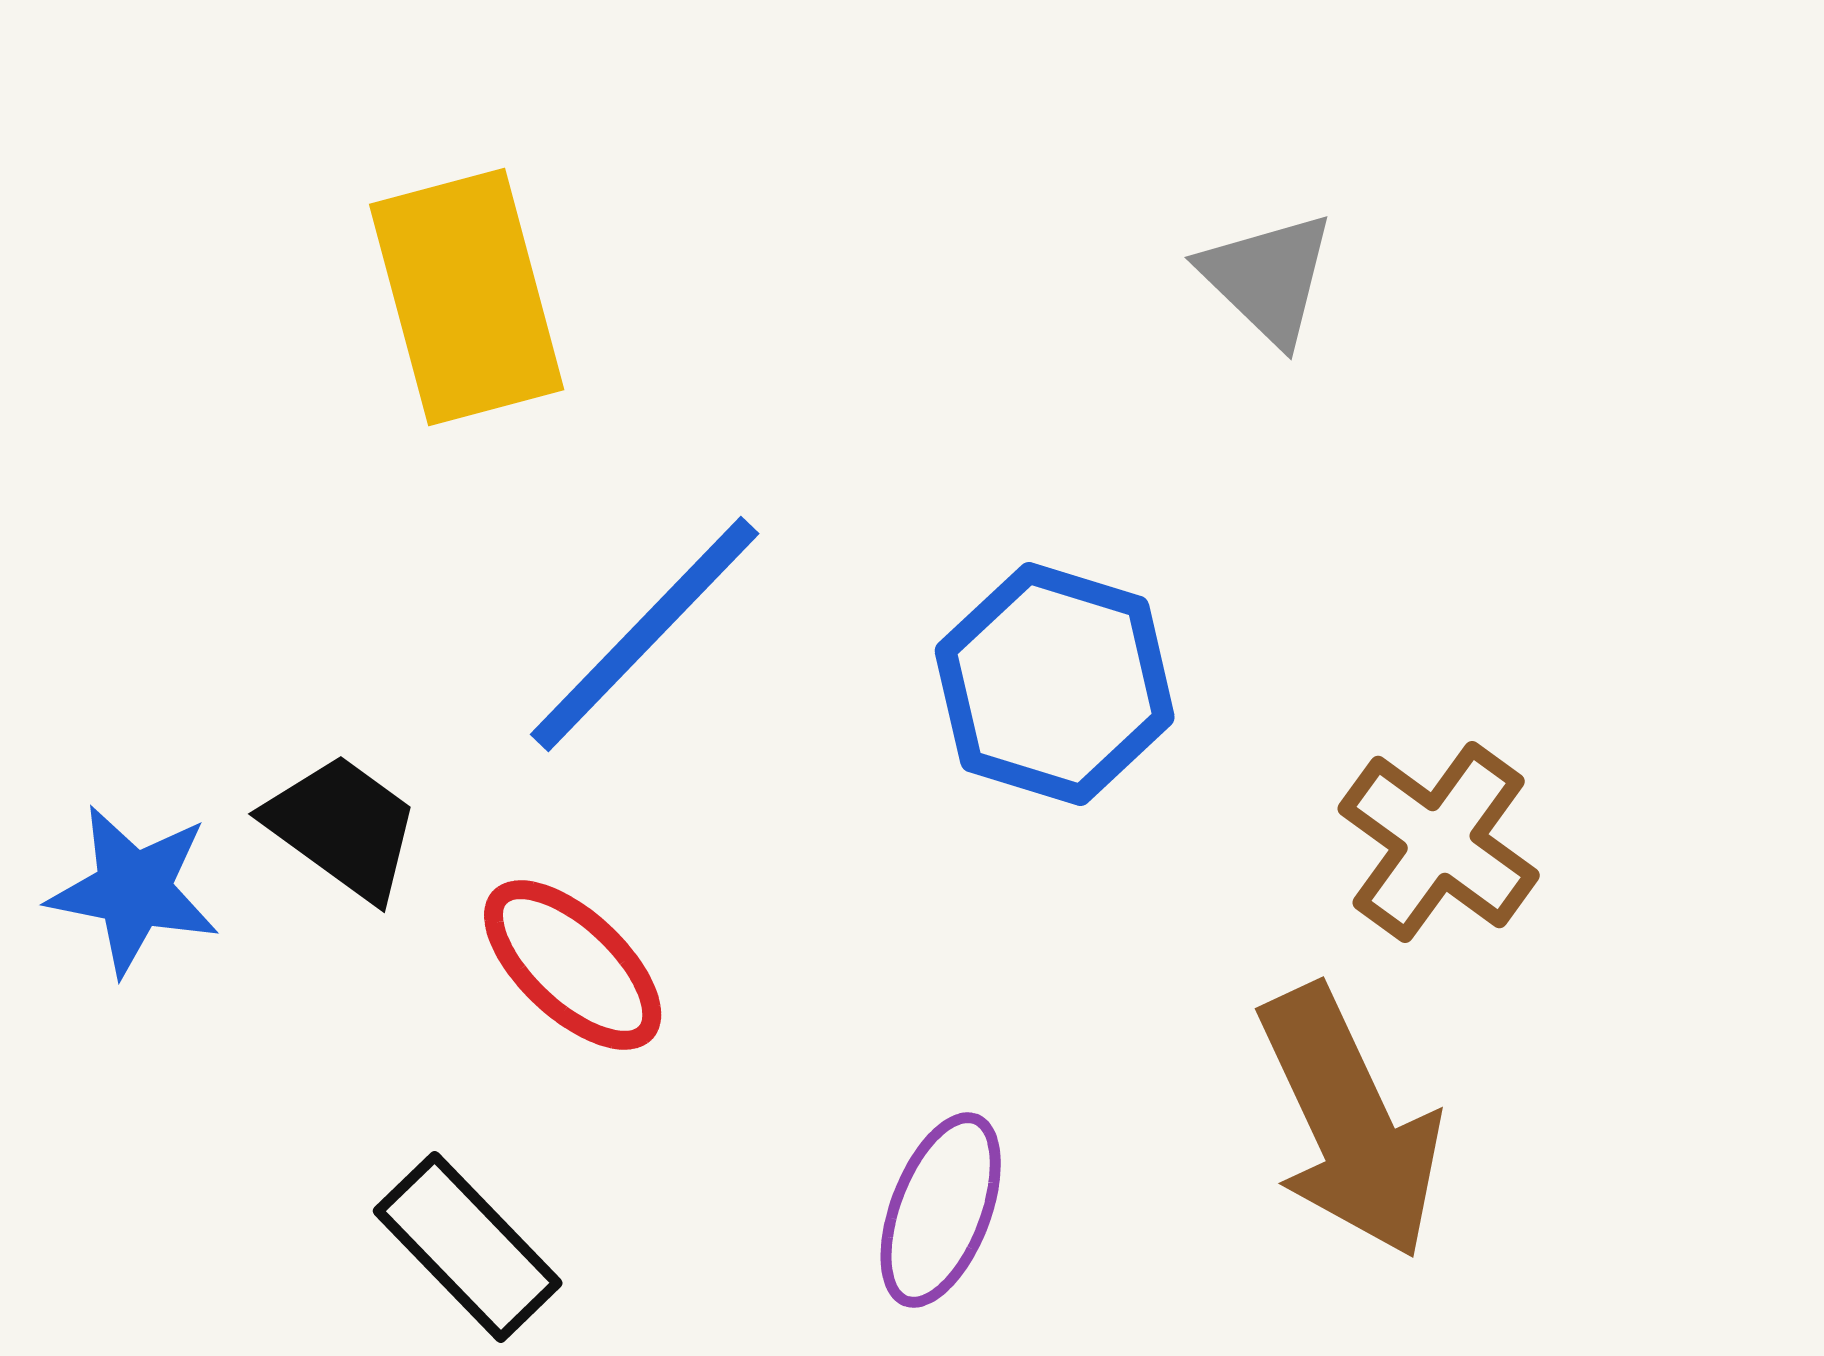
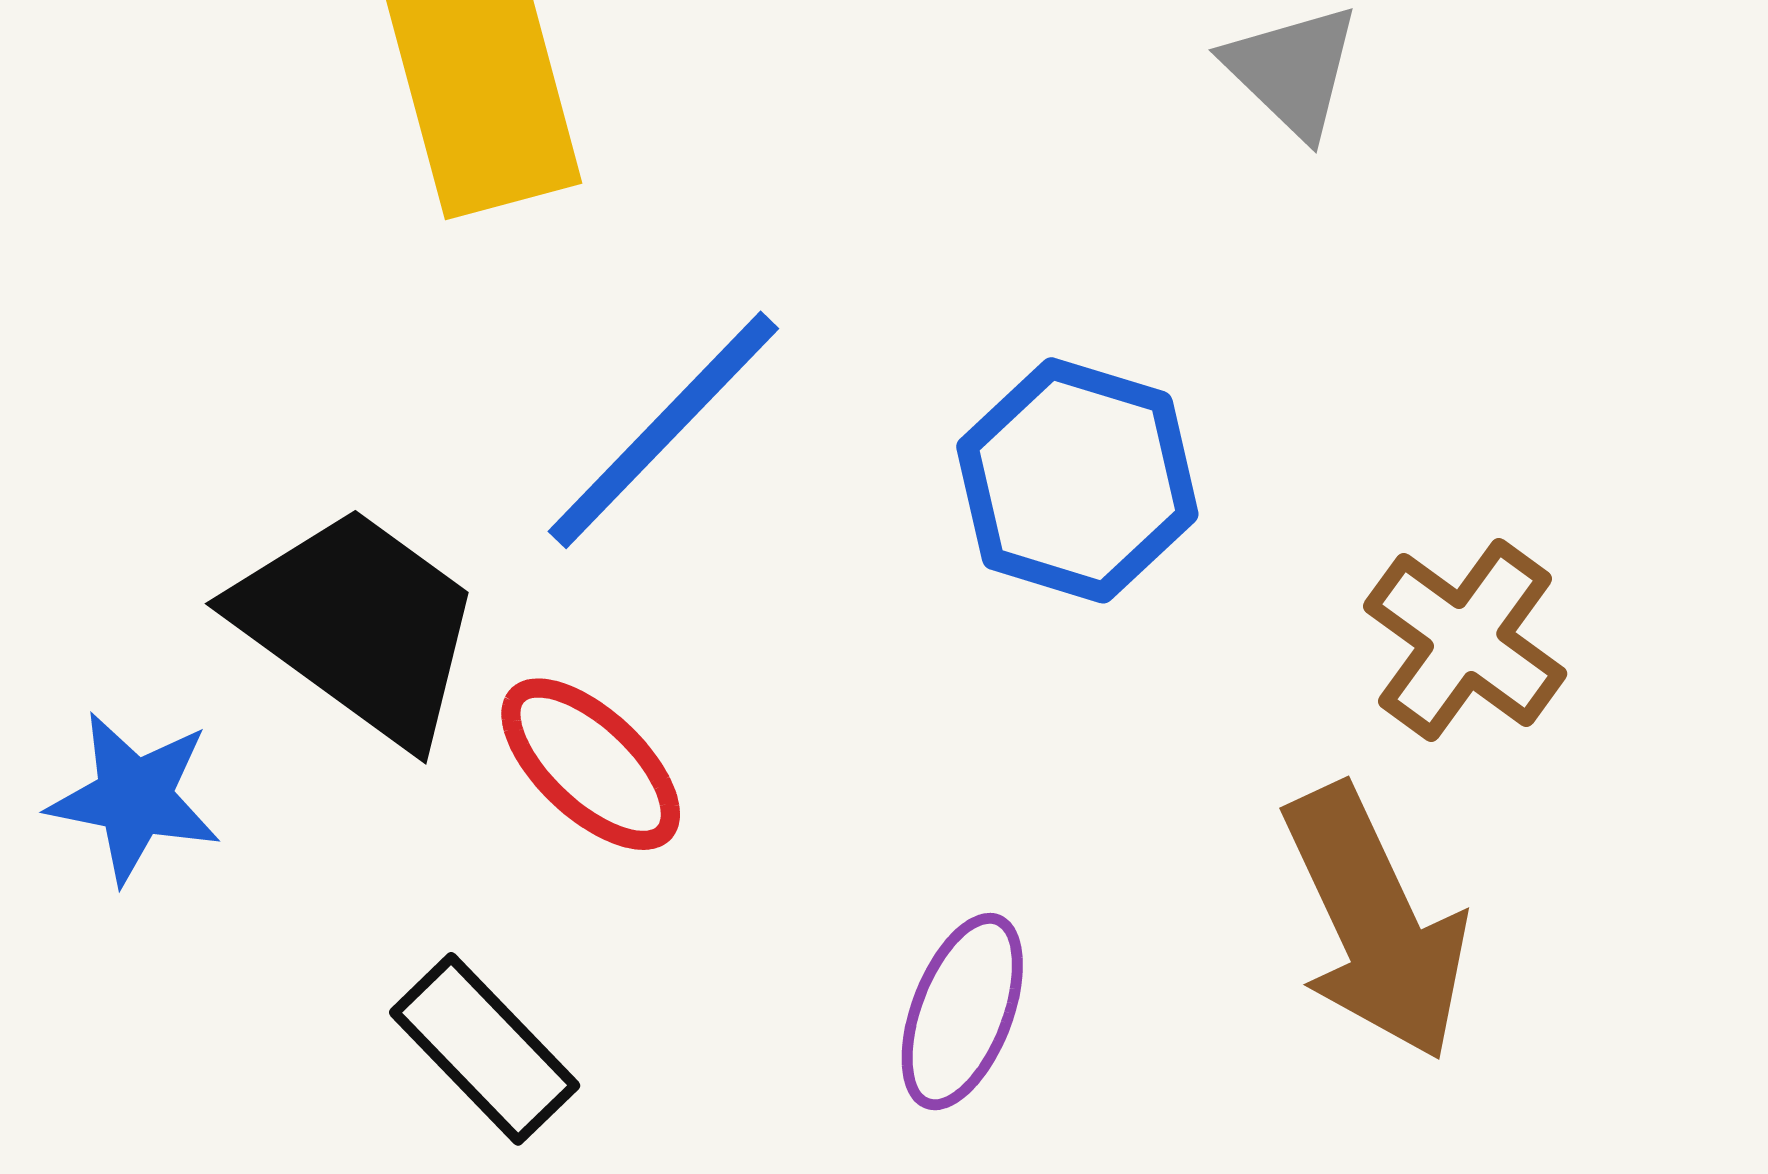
black trapezoid: (343, 827) -> (358, 625), size x1.6
blue star: (134, 890) -> (134, 798), moved

